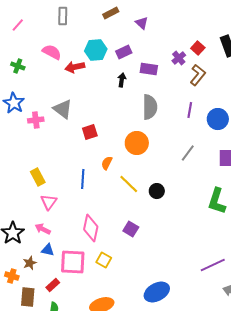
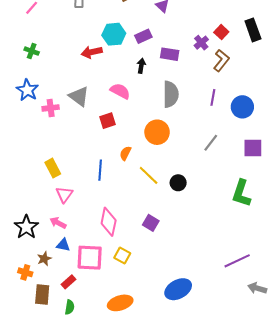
pink semicircle: (52, 52) -> (120, 91), moved

